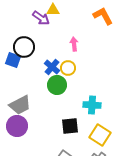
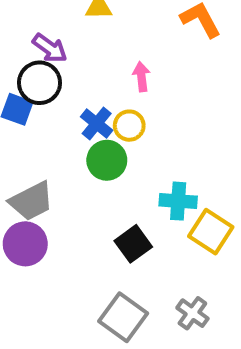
purple arrow: (41, 18) -> (50, 48), moved
black square: (70, 126) -> (133, 244), turned -30
yellow square: (100, 135) -> (211, 232), moved

